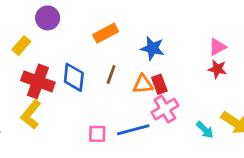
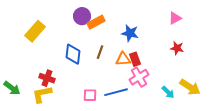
purple circle: (48, 18) -> (82, 16), moved
yellow rectangle: (21, 46) -> (35, 31), size x1.5
pink triangle: (217, 47) -> (175, 18), moved
red cross: (38, 81) -> (47, 78), moved, size x0.7
yellow L-shape: (31, 115) -> (42, 94), moved, turned 40

